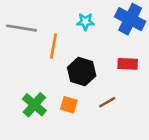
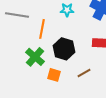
green cross: (34, 105) -> (35, 57), moved

